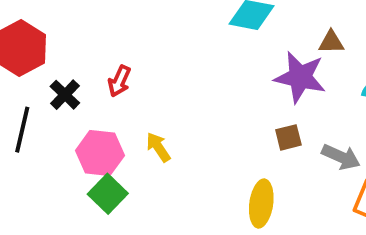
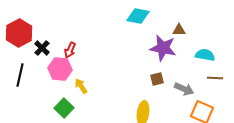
black cross: (65, 95) -> (42, 48), moved
yellow arrow: (158, 147) -> (81, 86), moved
pink hexagon: (100, 153) -> (60, 69), moved

